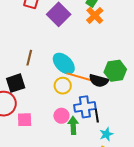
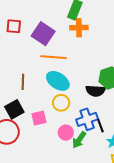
orange cross: (95, 15) -> (79, 28), turned -36
orange line: (79, 77) -> (54, 57), moved
pink square: (25, 120) -> (39, 118), moved
green arrow: (73, 125) -> (79, 140), turned -132

